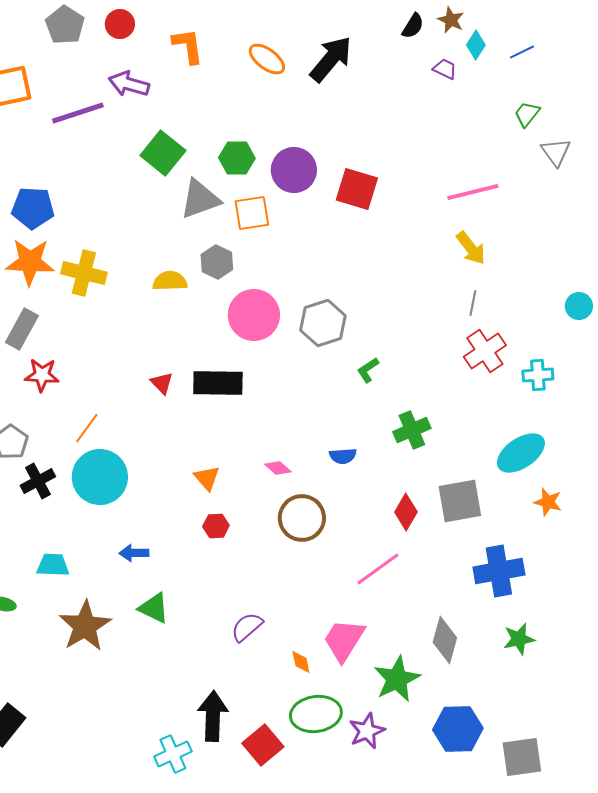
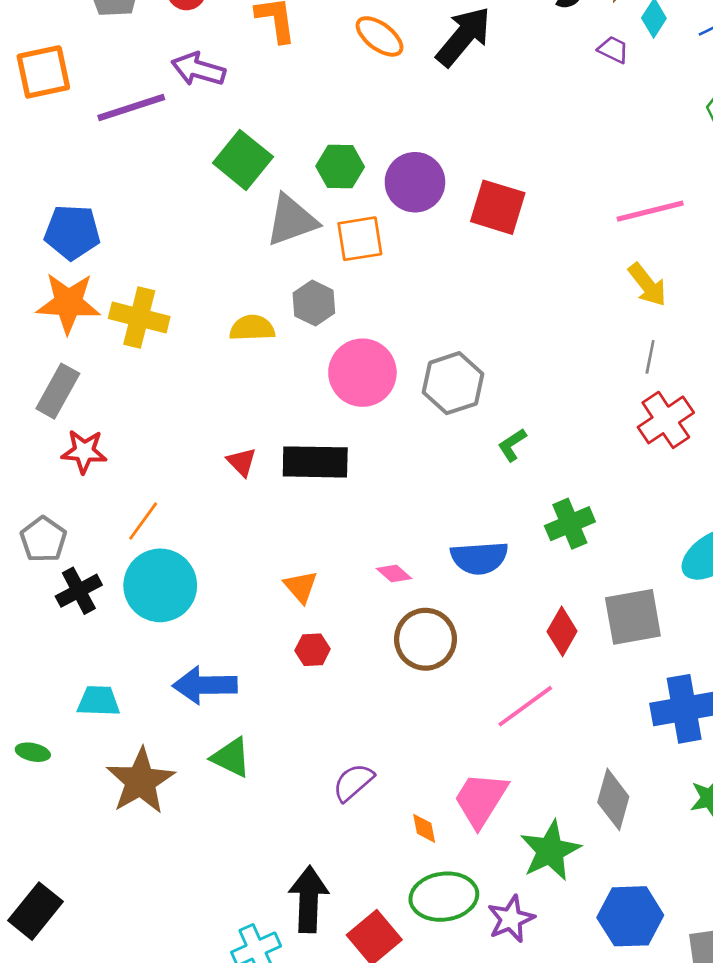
blue semicircle: (343, 456) -> (479, 558), size x1.6
blue arrow: (134, 553) -> (205, 685), size x1.6

